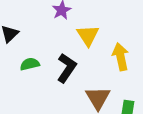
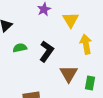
yellow triangle: (88, 35) -> (71, 20), moved

